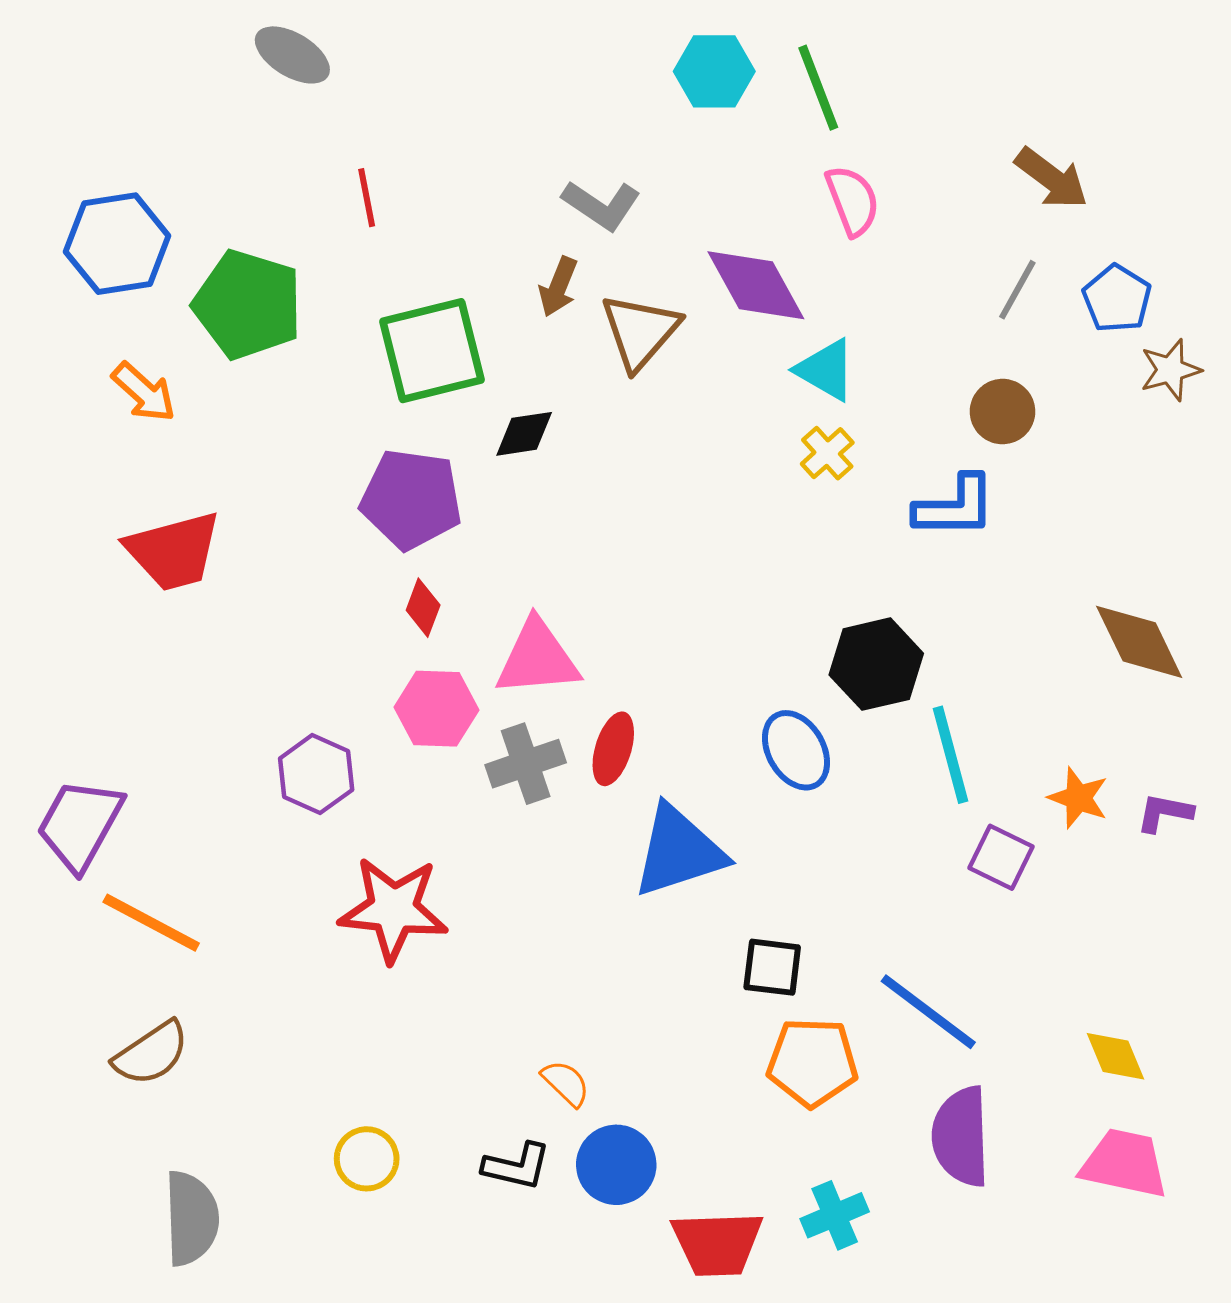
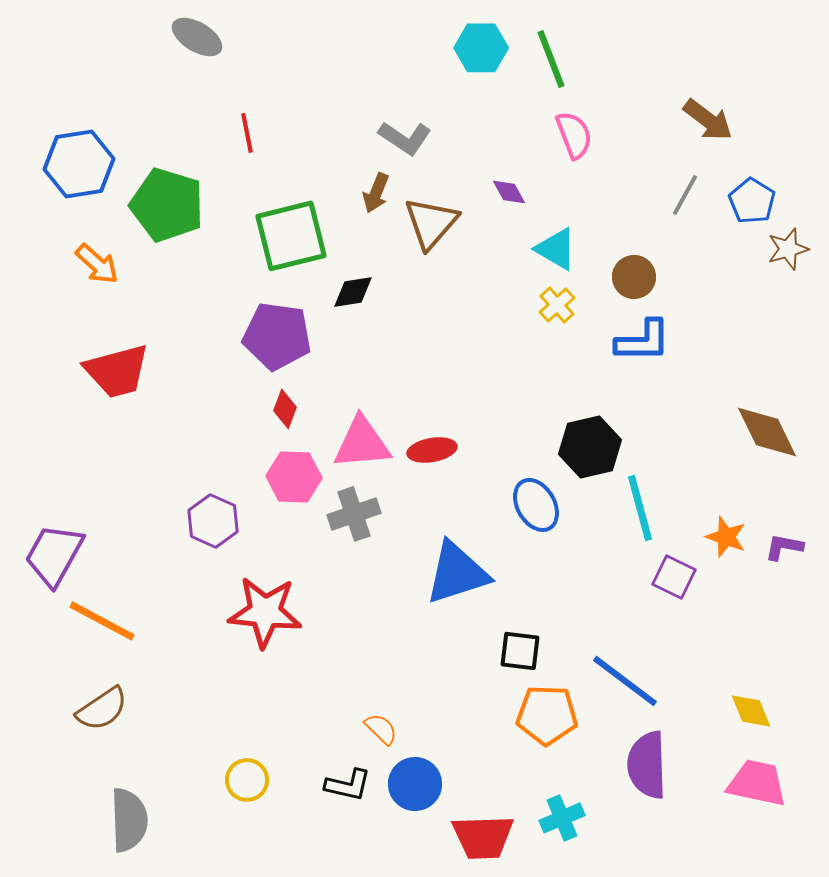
purple diamond: (756, 285) -> (509, 192), size x0.5
brown circle: (1003, 412) -> (634, 277), moved
red ellipse: (613, 749) -> (432, 450), moved, turned 63

